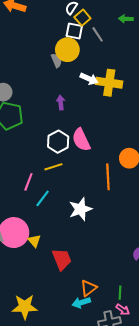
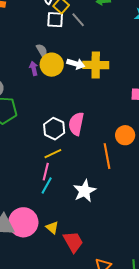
yellow circle: (67, 50) -> (52, 65), moved
purple arrow: (61, 103) -> (34, 68), moved
pink semicircle: (81, 140) -> (76, 124), turned 45
pink line: (28, 182) -> (46, 172), moved
yellow triangle: (34, 241) -> (52, 228), moved

